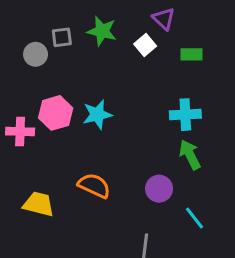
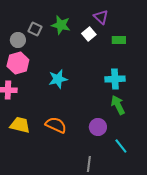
gray square: (62, 37) -> (35, 29), turned 32
pink hexagon: (56, 113) -> (18, 63), moved
yellow trapezoid: (39, 204) -> (20, 125), moved

